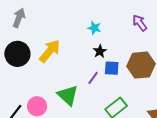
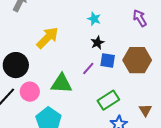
black circle: (17, 54) -> (16, 65), moved
green triangle: (68, 95) -> (61, 83), turned -45

